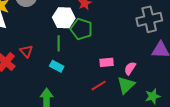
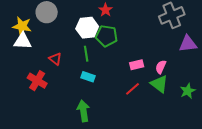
red triangle: (26, 51) -> (55, 59), moved
green triangle: (126, 85) -> (159, 84), turned -30

